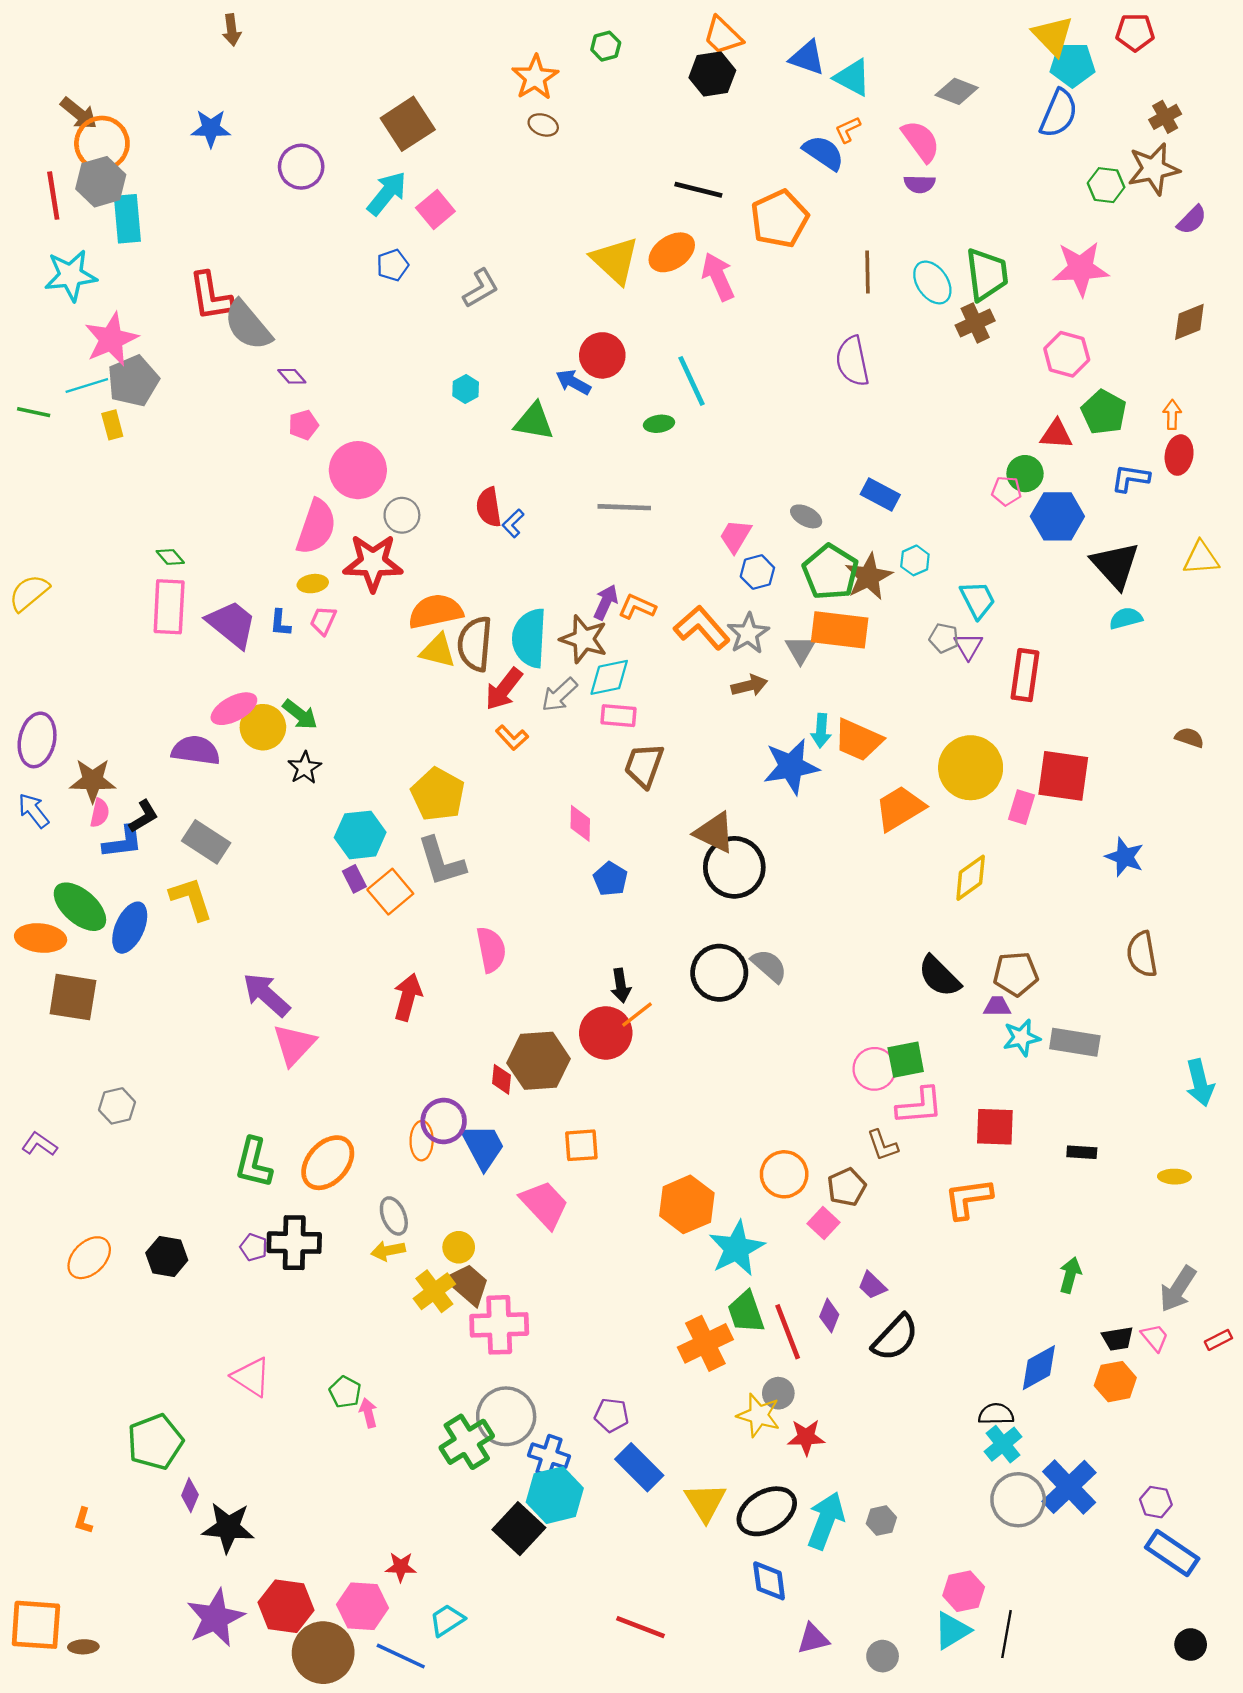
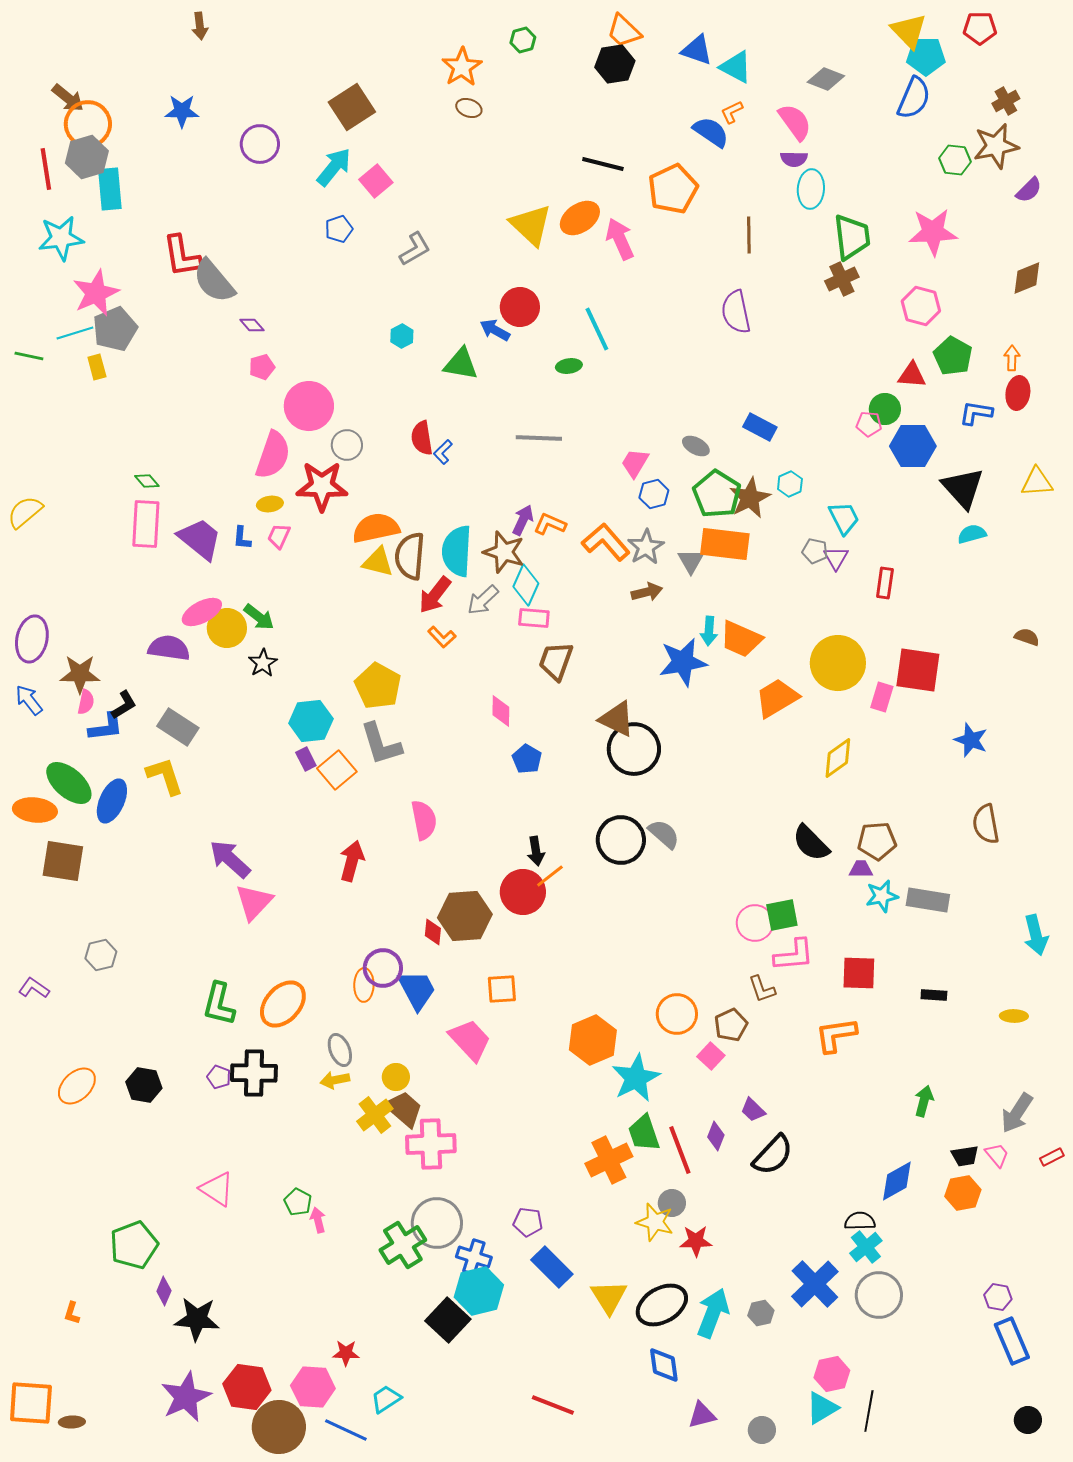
cyan ellipse: (932, 282) -> (811, 189), moved, turned 39
red rectangle: (1025, 675) -> (885, 583), size x0.7
cyan diamond: (609, 677) -> (526, 585), turned -54
blue cross: (1069, 1487) -> (815, 1284), moved
blue rectangle: (1172, 1553) -> (1012, 1341), turned 33

